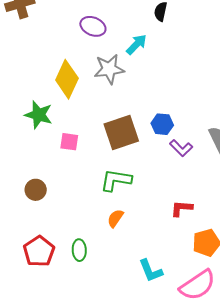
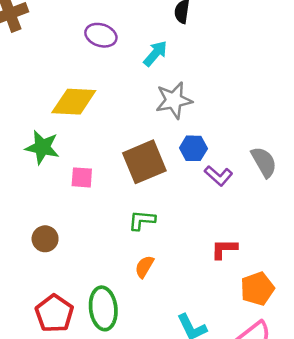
gray star: (109, 69) -> (174, 100), moved
yellow diamond: (67, 79) -> (74, 102), turned 72
green L-shape: (116, 180) -> (142, 220), size x0.7
green ellipse: (79, 250) -> (103, 308), size x1.6

